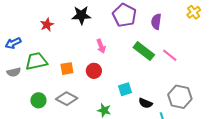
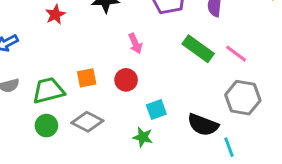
green trapezoid: (36, 61) -> (48, 90), moved
cyan square: (125, 89) -> (156, 110), moved
gray hexagon: (180, 97) -> (243, 98), moved
black semicircle: (145, 103) -> (203, 125), size x1.5

